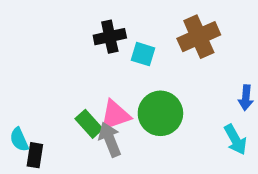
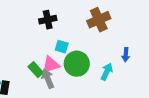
cyan square: (143, 54) -> (62, 47), moved
cyan arrow: (235, 140) -> (107, 72), moved, turned -126

